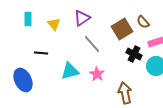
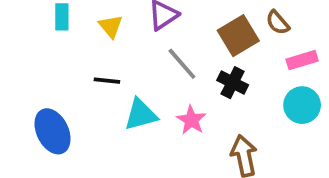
black line: (41, 53) -> (107, 81), moved
black cross: (134, 54) -> (233, 83), moved

